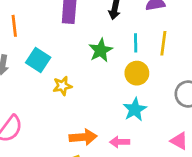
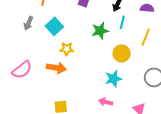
cyan line: (136, 43) -> (122, 22), moved
orange arrow: (83, 137) -> (56, 68), moved
pink arrow: (120, 142) -> (106, 102), moved

